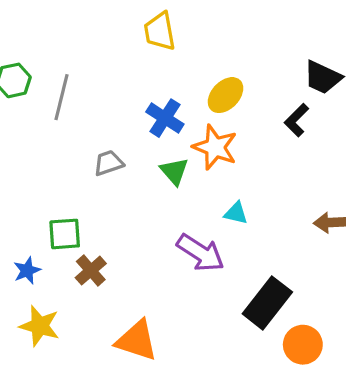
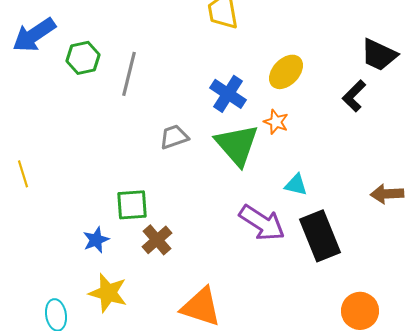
orange star: (215, 147) -> (276, 122), size x0.6
green triangle: (174, 171) -> (237, 145), size x1.6
black rectangle: (267, 303) -> (320, 236), moved, turned -60

